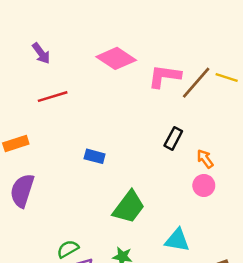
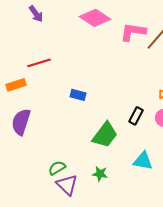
red line: (53, 97) -> (39, 63), moved
black rectangle: (173, 138) -> (136, 116), moved

